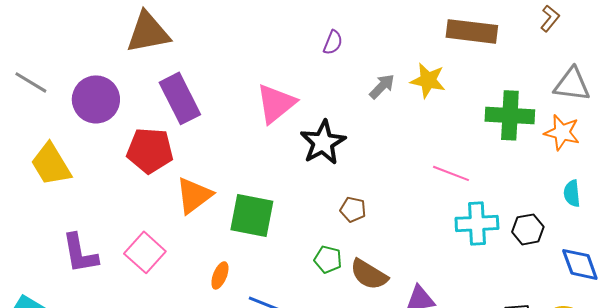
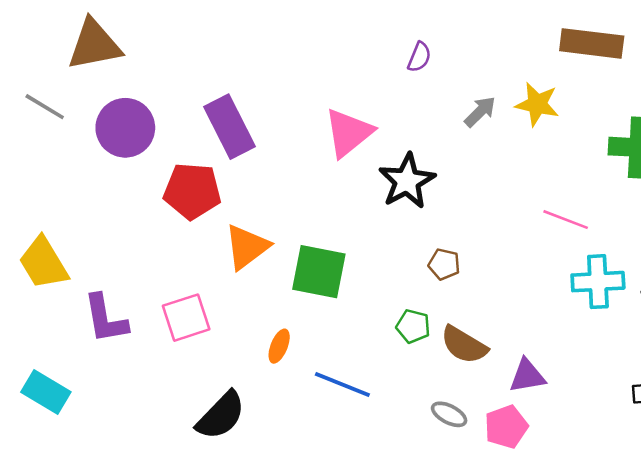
brown triangle: (148, 32) -> (94, 45), moved
yellow trapezoid: (51, 164) -> (43, 263), moved
pink square: (145, 252) -> (186, 318), turned 30

